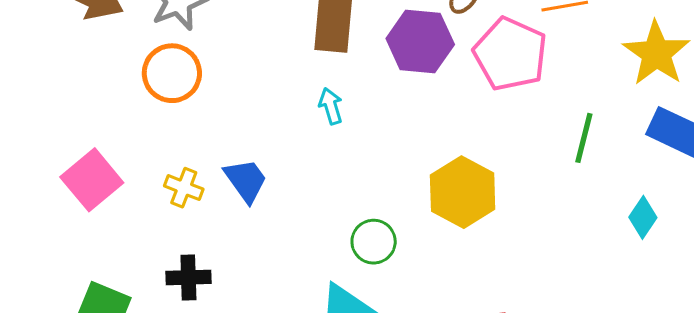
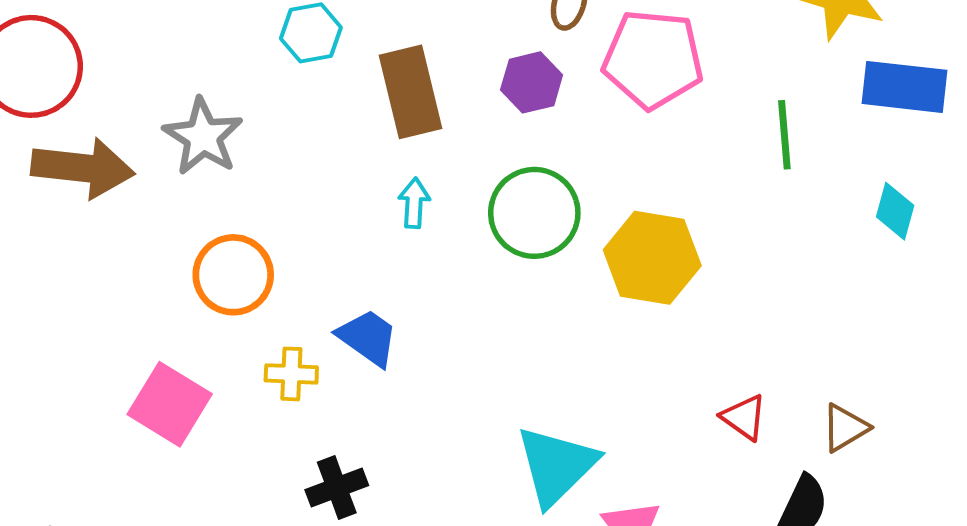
purple hexagon: (420, 41) -> (532, 82), size x0.7
orange circle: (172, 73) -> (233, 275), moved
cyan arrow: (331, 106) -> (414, 203), moved, turned 39
green circle: (374, 242) -> (534, 213), moved, size x1.5

